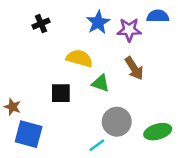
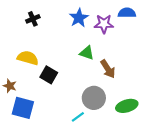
yellow semicircle: (79, 58) -> (28, 58), moved
brown arrow: (134, 68) -> (108, 69), moved
green triangle: (101, 83) -> (87, 53), moved
black square: (61, 93) -> (49, 75), turned 30

